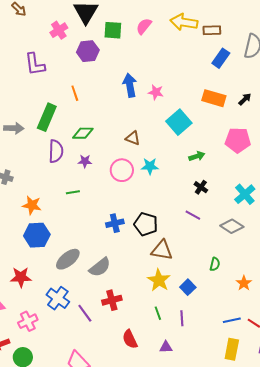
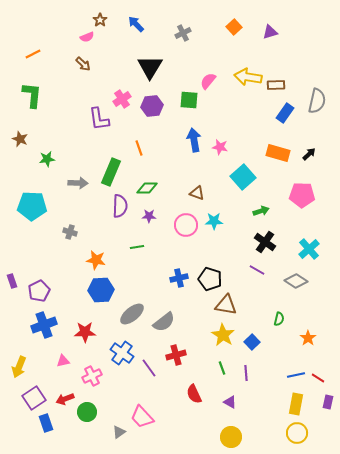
pink cross: (59, 30) -> (122, 99), moved
green square: (113, 30) -> (189, 100), moved
black cross: (201, 187) -> (265, 242), size x1.5
purple triangle: (166, 347) -> (230, 402), turned 32

